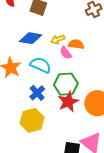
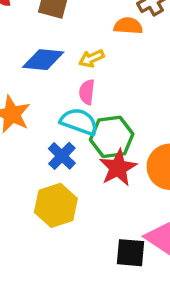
orange semicircle: (76, 44) -> (128, 26), moved
pink semicircle: (66, 53) -> (87, 92), moved, turned 48
cyan semicircle: (41, 65) -> (79, 122), moved

